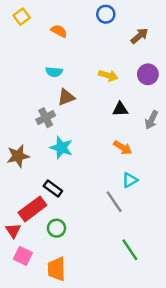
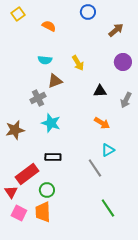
yellow arrow: (108, 75) -> (78, 63), moved, turned 42
black rectangle: (53, 188) -> (53, 157), moved, turned -35
orange trapezoid: (56, 269) -> (43, 212), moved

